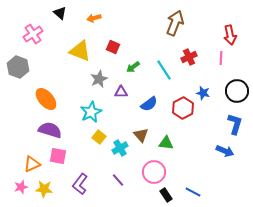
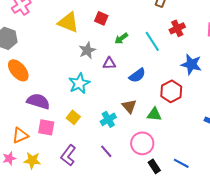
blue star: (203, 93) -> (191, 64), size x1.5
orange ellipse: (46, 99) -> (18, 70), moved
red hexagon: (183, 108) -> (171, 91), moved
yellow square: (99, 137) -> (73, 117), moved

